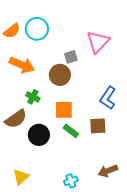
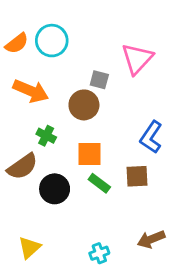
gray square: (71, 57) -> (99, 80), turned 32

